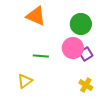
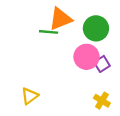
orange triangle: (36, 16) -> (60, 19), moved, turned -45
green line: (41, 56) -> (49, 32), moved

